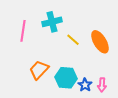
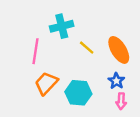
pink line: (23, 31) -> (36, 51), moved
blue star: (85, 85) -> (116, 81), moved

